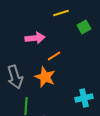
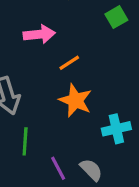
orange star: (45, 77) -> (75, 100), moved

